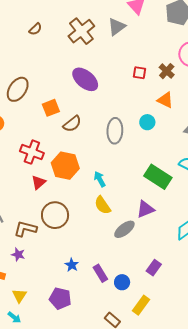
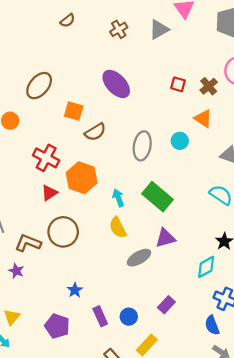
brown cross: (81, 31) -> (119, 29), size x0.6
orange square: (51, 108) -> (74, 111), turned 30
green rectangle: (158, 177) -> (158, 197), moved
purple rectangle: (100, 273) -> (100, 316), moved

